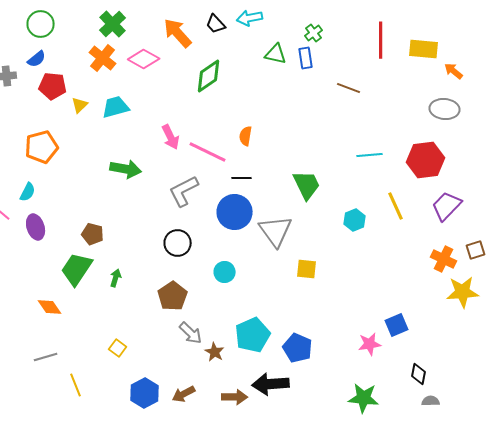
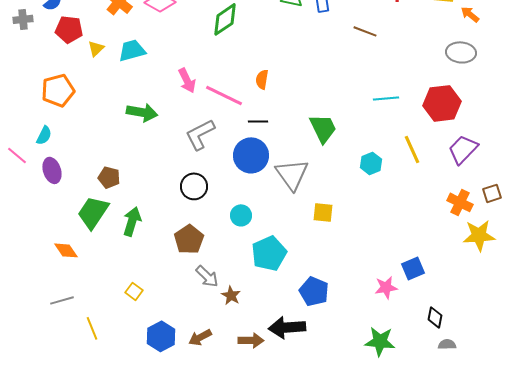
green arrow: (116, 278) -> (132, 221), size x1.6
cyan pentagon: (253, 335) -> (269, 253), moved

